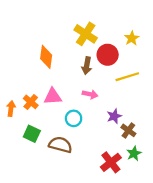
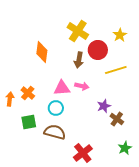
pink triangle: (53, 96) -> (62, 88), moved
cyan circle: (74, 118) -> (56, 108), moved
green square: (32, 134) -> (29, 122), turned -35
green star: (134, 154) -> (125, 148), moved
red cross: (111, 162) -> (83, 153), moved

